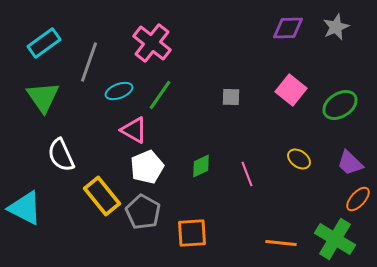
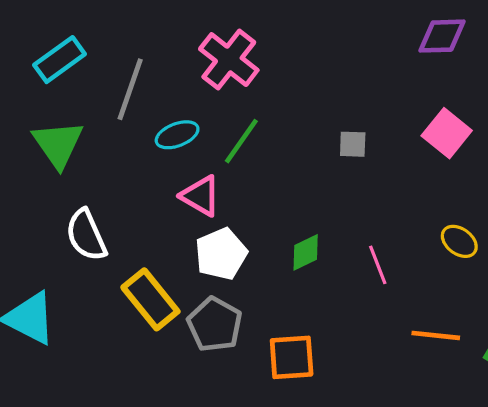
orange line: (281, 243) -> (436, 335), moved

